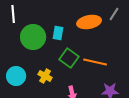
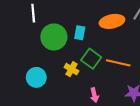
yellow cross: (45, 76) -> (72, 69), moved

